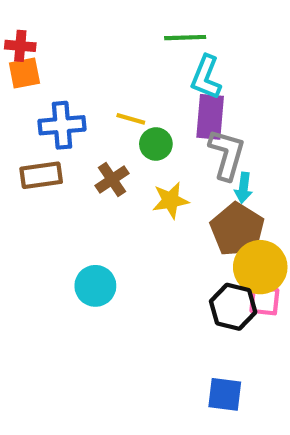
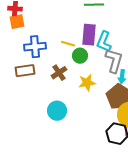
cyan L-shape: (206, 77) -> (104, 42), moved
purple rectangle: (210, 117) -> (89, 35), moved
cyan circle: (95, 286) -> (57, 111), moved

